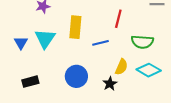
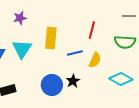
green semicircle: (142, 42) -> (125, 42), moved
yellow semicircle: (121, 67) -> (95, 60), moved
black star: (110, 84) -> (73, 81), moved

